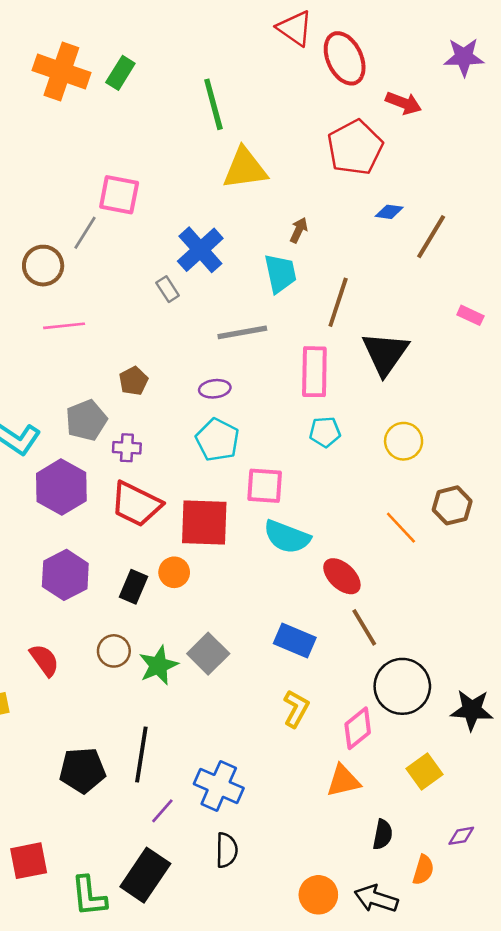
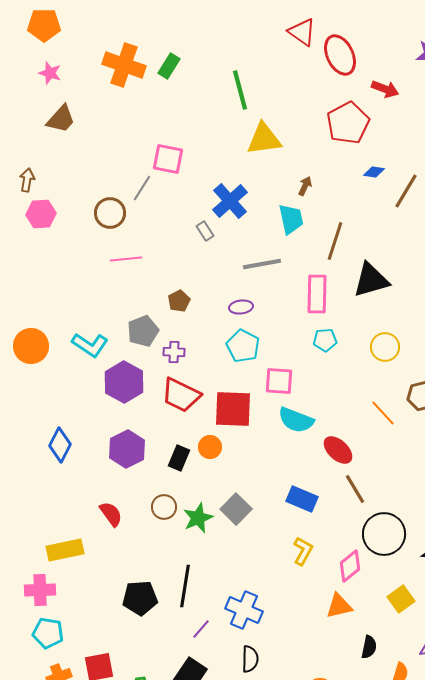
black triangle: (385, 353) -> (371, 280), turned 39

